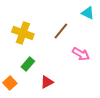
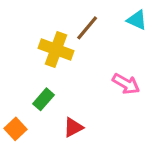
brown line: (61, 31) -> (87, 28), moved
yellow cross: (23, 33) -> (56, 50), moved

